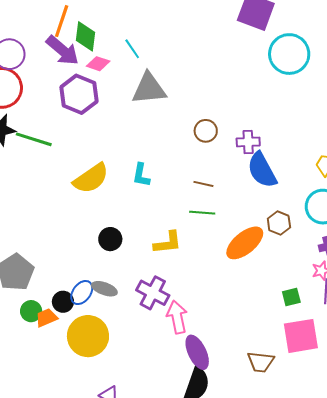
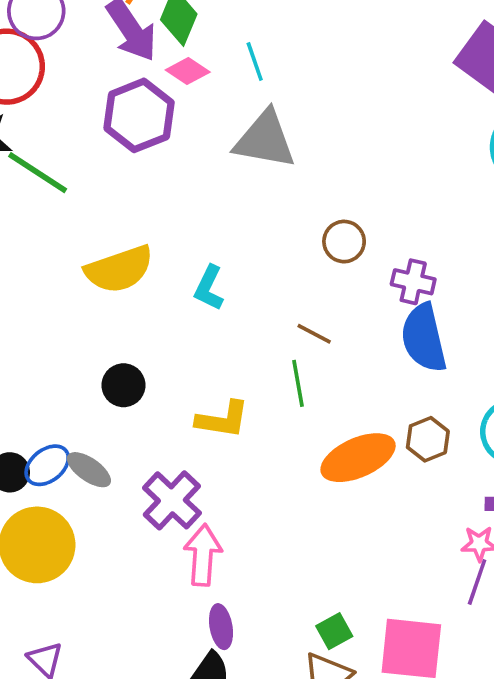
green line: (202, 213) -> (298, 383), turned 60
green square: (291, 297) -> (334, 631), moved, turned -30
purple ellipse: (197, 352) -> (221, 627), size x0.7

